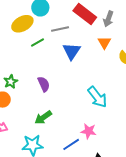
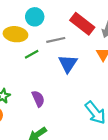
yellow ellipse: (22, 24) -> (16, 34), turned 35

